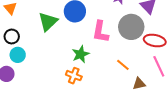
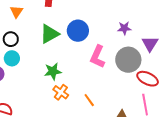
green star: (81, 54) -> (53, 71), moved
orange line: (123, 65) -> (89, 100), moved

